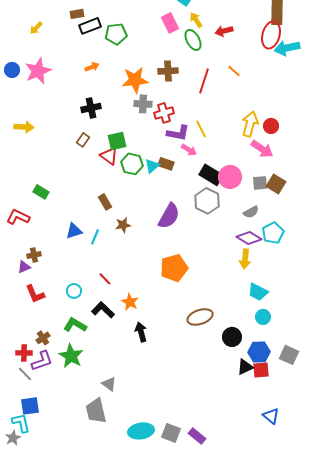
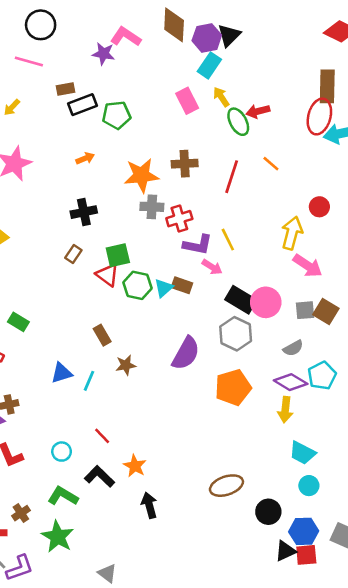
green ellipse: (193, 40) -> (238, 122), moved
red circle: (271, 126) -> (319, 207), moved
orange pentagon: (174, 268) -> (233, 387), moved
purple L-shape: (42, 361) -> (20, 568), moved

